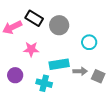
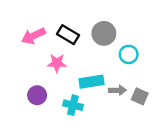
black rectangle: (34, 18) -> (68, 35), moved
gray circle: (59, 25) -> (104, 33), moved

